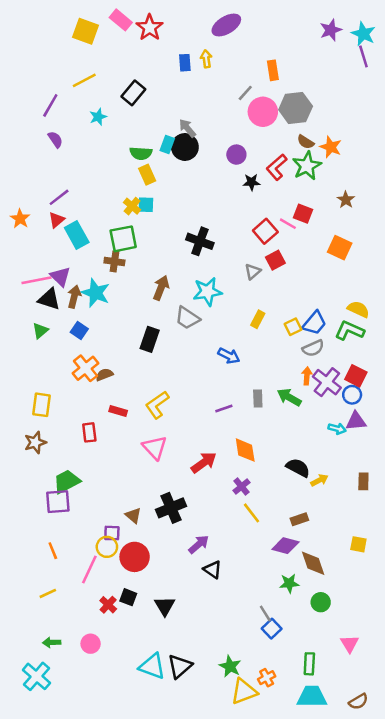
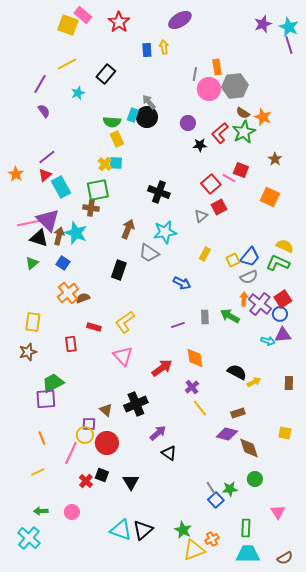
pink rectangle: (121, 20) -> (83, 15), moved
orange rectangle: (273, 70) -> (217, 67), moved
gray line: (245, 93) -> (195, 74), turned -32
purple triangle: (60, 277) -> (48, 220), size x1.4
red square: (356, 376) -> (283, 299), turned 30
green star: (289, 583) -> (230, 489), moved

